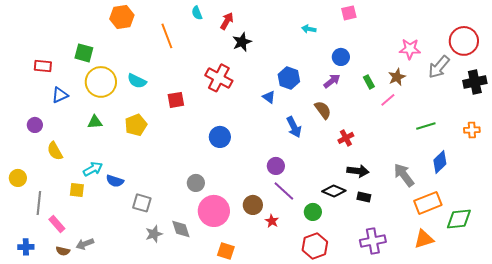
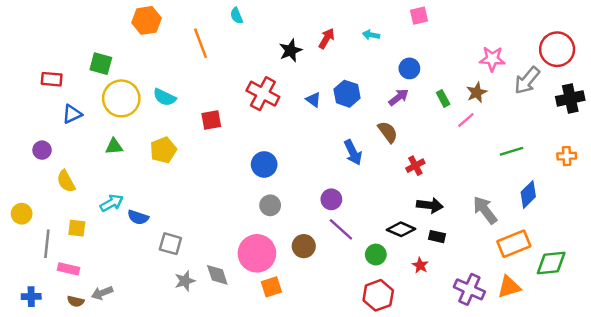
red arrow: (227, 21) -> (327, 38), moved
blue triangle: (269, 97) -> (313, 100), moved
gray circle: (196, 183) -> (270, 205), moved
yellow square: (77, 190) -> (77, 228), moved
red star: (272, 221) -> (420, 265), moved
pink rectangle: (57, 224) -> (68, 269), turned -36
purple cross: (373, 241) -> (469, 289), moved, turned 35
orange square: (226, 251) -> (271, 287), moved, turned -36

